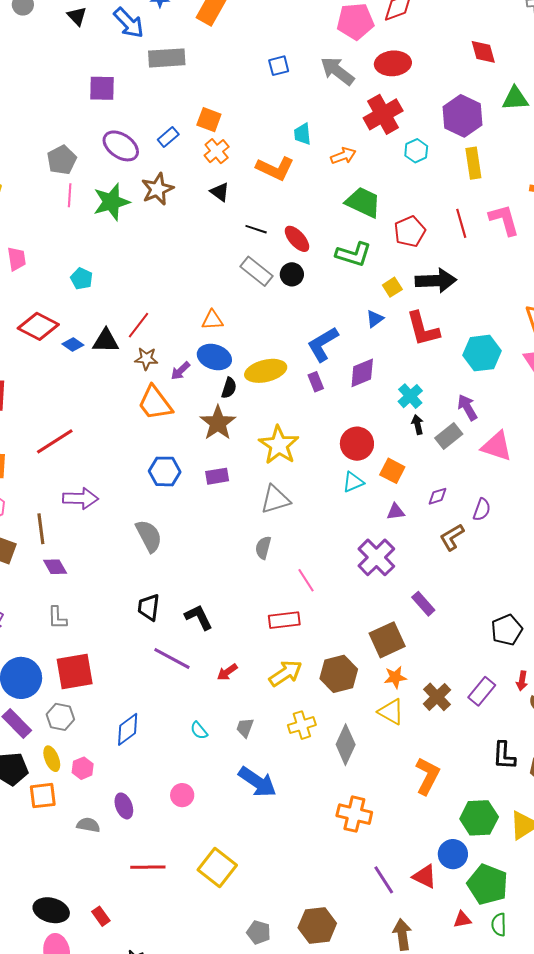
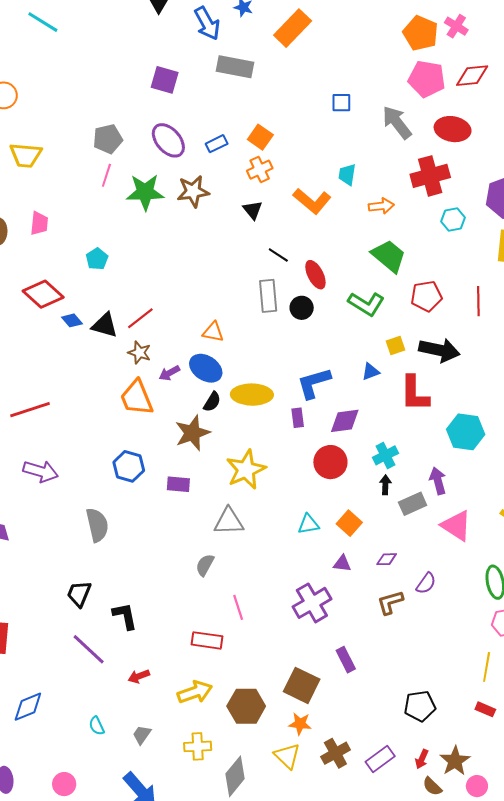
gray rectangle: (257, 271) -> (268, 296), turned 32
red circle: (357, 444) -> (330, 462), moved
brown square: (387, 640) -> (302, 685), turned 36

